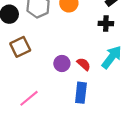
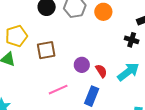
brown square: (20, 47) -> (46, 50), moved
pink line: (29, 98) -> (58, 90), moved

